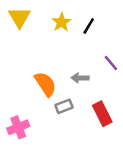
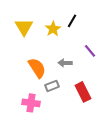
yellow triangle: (19, 17) -> (24, 27), moved
yellow star: (62, 22) -> (53, 29), moved
pink cross: (18, 127) -> (31, 103), moved, turned 30

